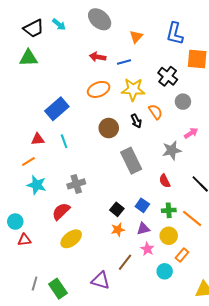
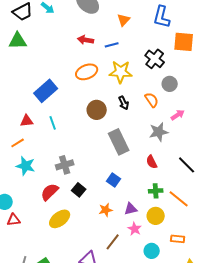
orange semicircle: (155, 112) -> (152, 100), moved
blue square: (142, 205) -> (114, 180), moved
black square: (117, 209) -> (79, 190), moved
orange rectangle: (182, 255) -> (178, 239), moved, turned 56

